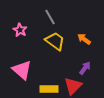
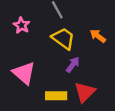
purple arrow: (85, 68) -> (73, 65), moved

